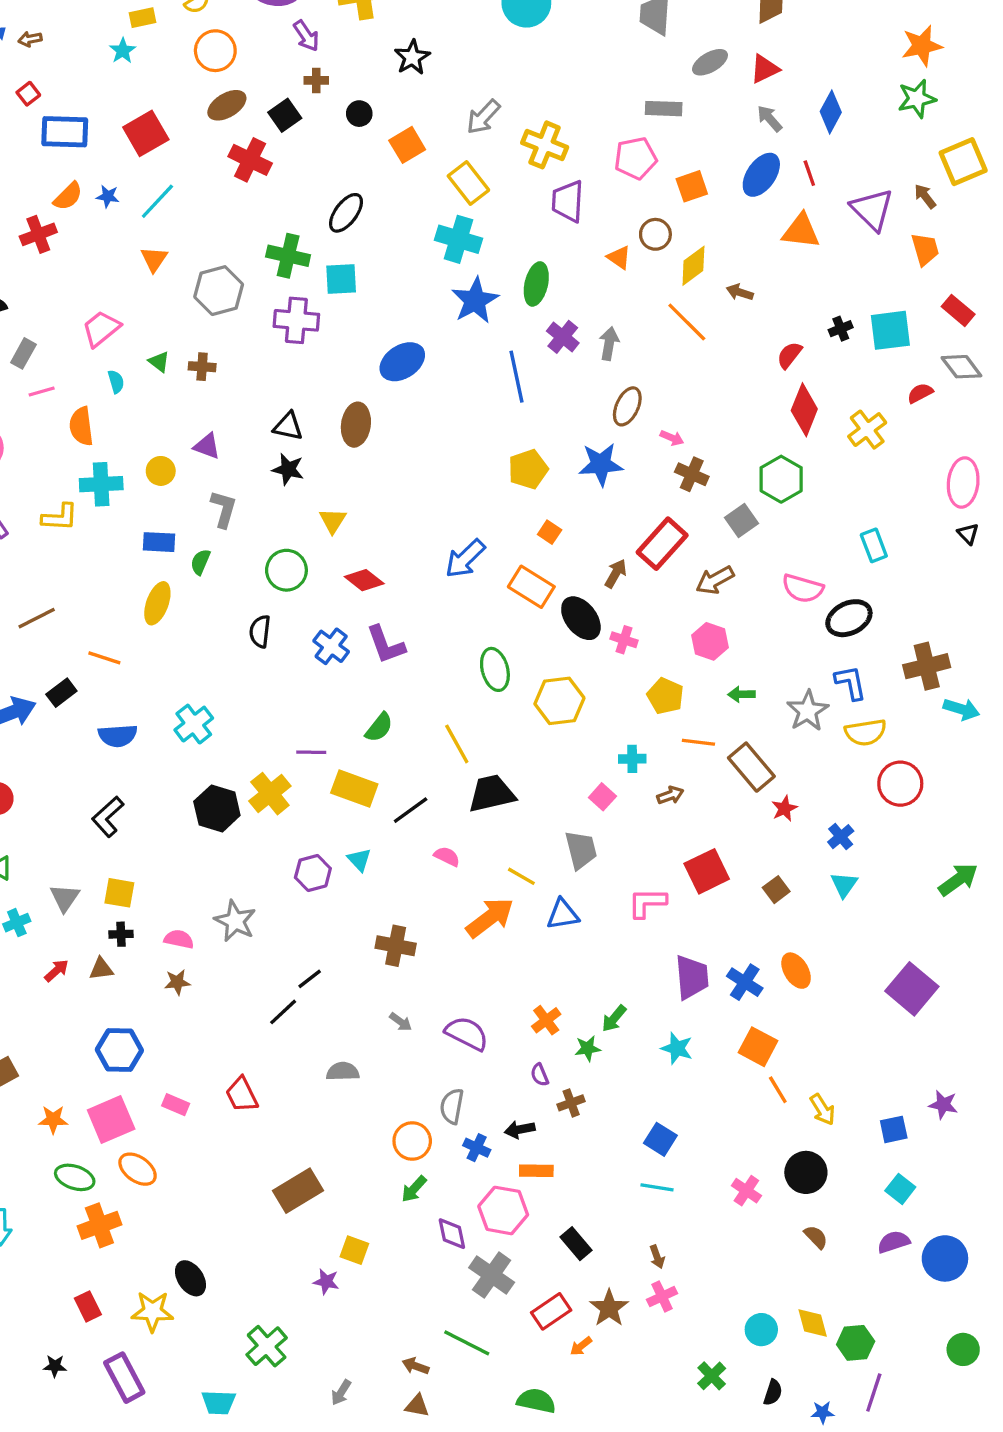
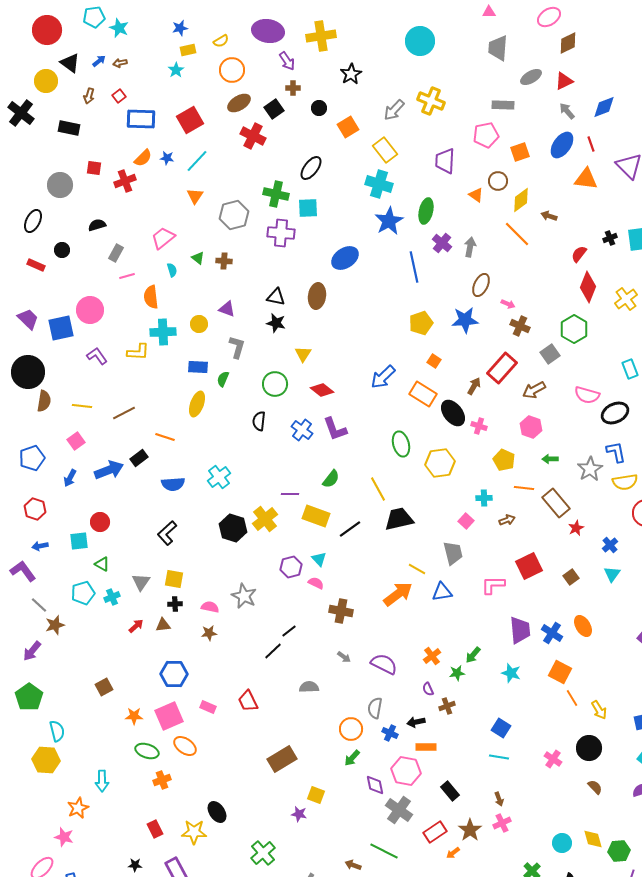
blue diamond: (831, 112) -> (604, 107), turned 40
yellow cross: (545, 145) -> (431, 101), moved
pink semicircle: (447, 856) -> (316, 583), moved
orange cross: (99, 1225) -> (162, 780), size x0.7

